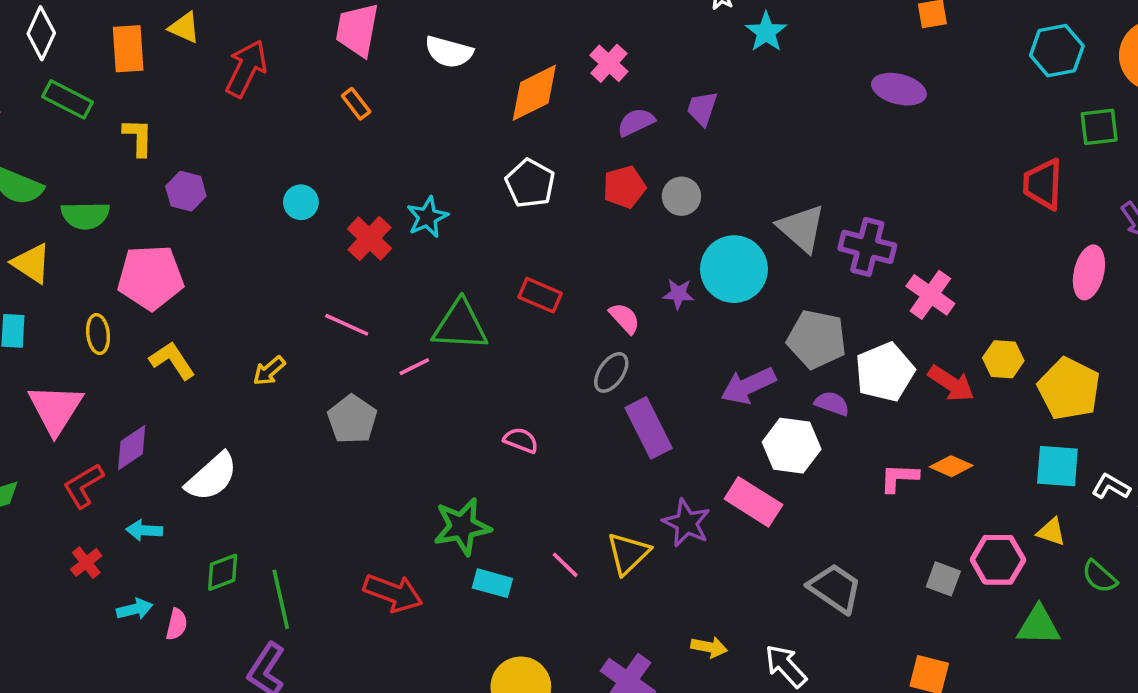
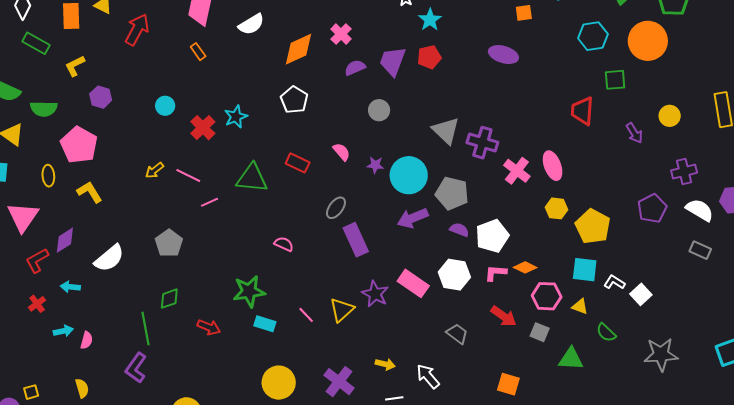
white semicircle: (449, 52) -> (251, 24), turned -48
purple trapezoid: (702, 108) -> (393, 61), size x1.5
yellow L-shape: (138, 137) -> (75, 66), turned -120
red pentagon: (624, 187) -> (429, 57), moved
cyan circle: (734, 269) -> (409, 175), moved
pink ellipse: (1089, 272) -> (553, 166), moved, turned -36
pink pentagon: (151, 277) -> (79, 145), turned 30
pink semicircle: (625, 318) -> (342, 152), moved
pink line: (414, 367) -> (209, 202), moved
yellow arrow: (269, 371) -> (154, 170), moved
white pentagon: (885, 372) -> (492, 236), moved
red arrow: (951, 383) -> (504, 316), moved
gray pentagon: (352, 419) -> (169, 243), moved
white hexagon: (792, 446) -> (454, 275), moved
pink hexagon: (998, 560) -> (547, 296), moved
green diamond: (223, 572) -> (169, 299), moved
gray square: (943, 579) -> (540, 332), moved
gray trapezoid: (835, 588) -> (457, 334), size x0.7
red arrow: (393, 593) -> (209, 327), size x0.7

